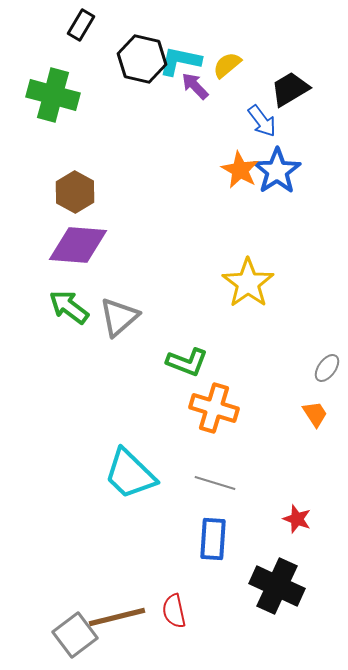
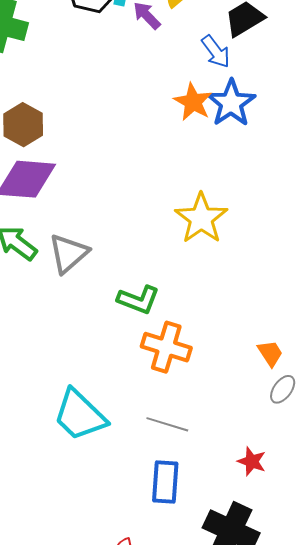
gray ellipse: (327, 368) -> (283, 389), moved

